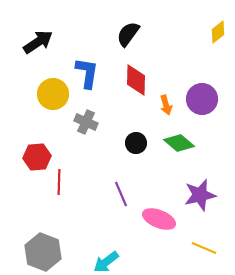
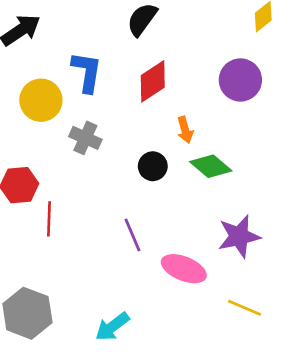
red diamond: (136, 80) -> (153, 81), turned 56
purple circle: (202, 99) -> (240, 80), moved
orange arrow: (166, 105) -> (185, 130), moved

